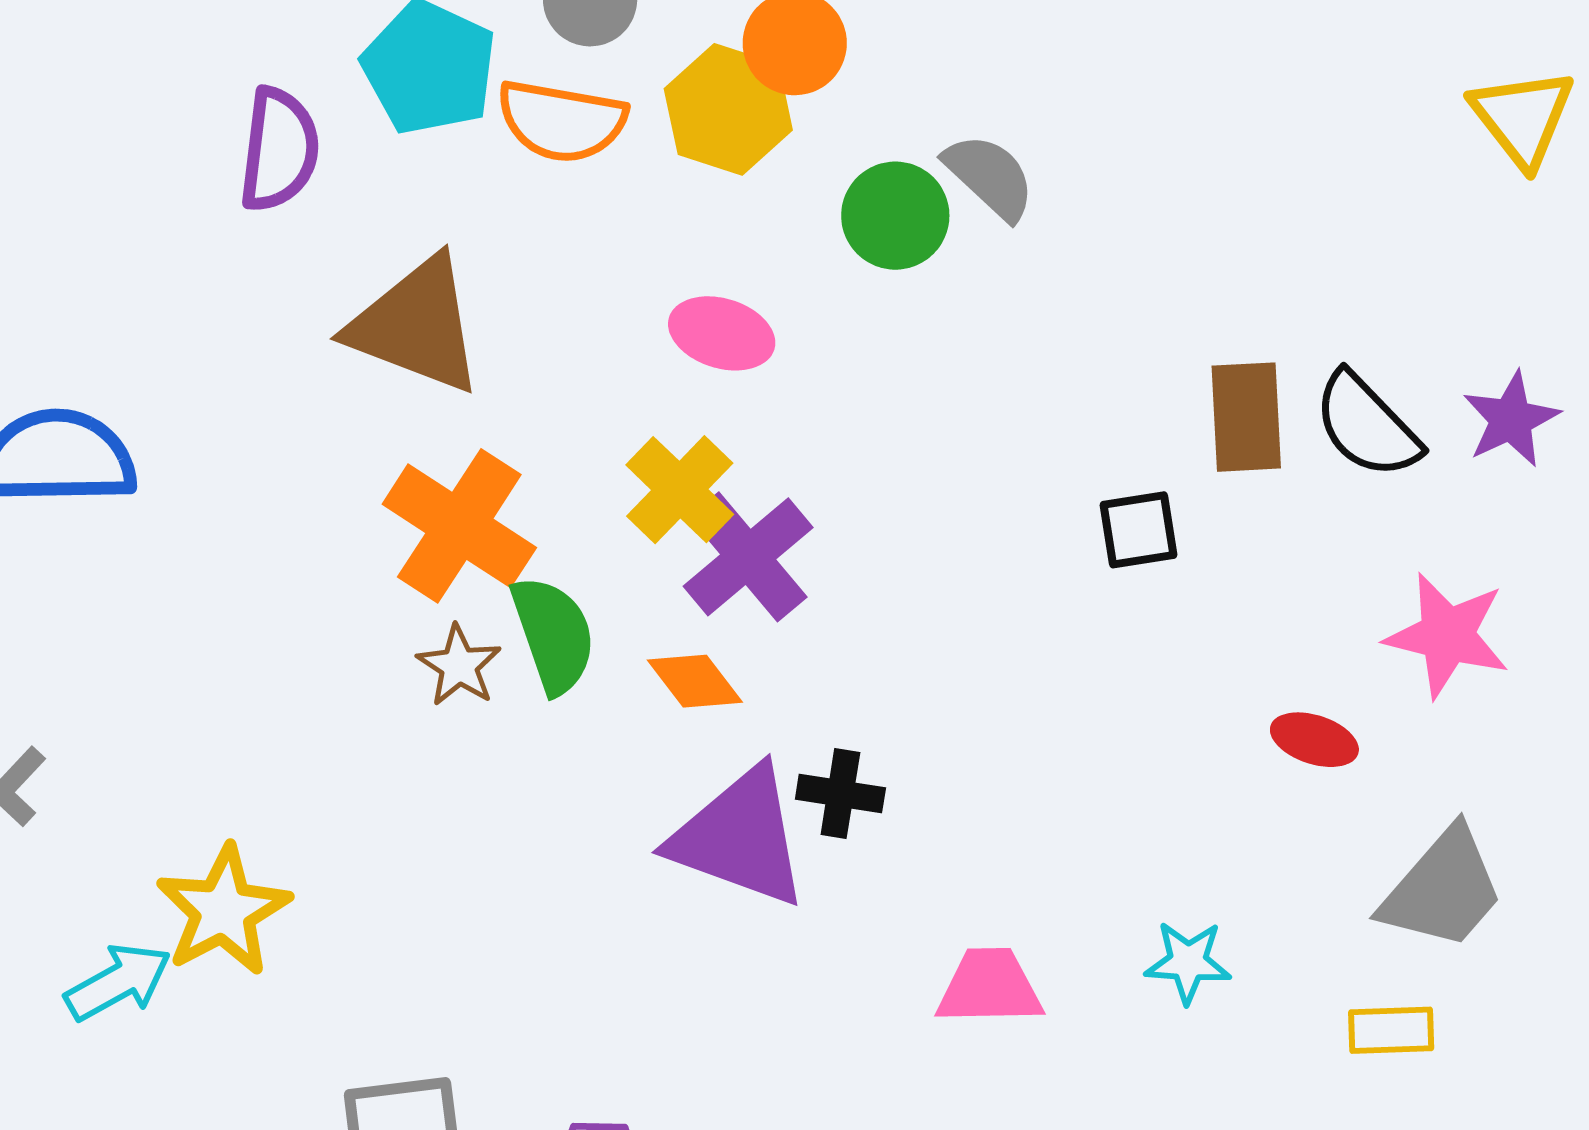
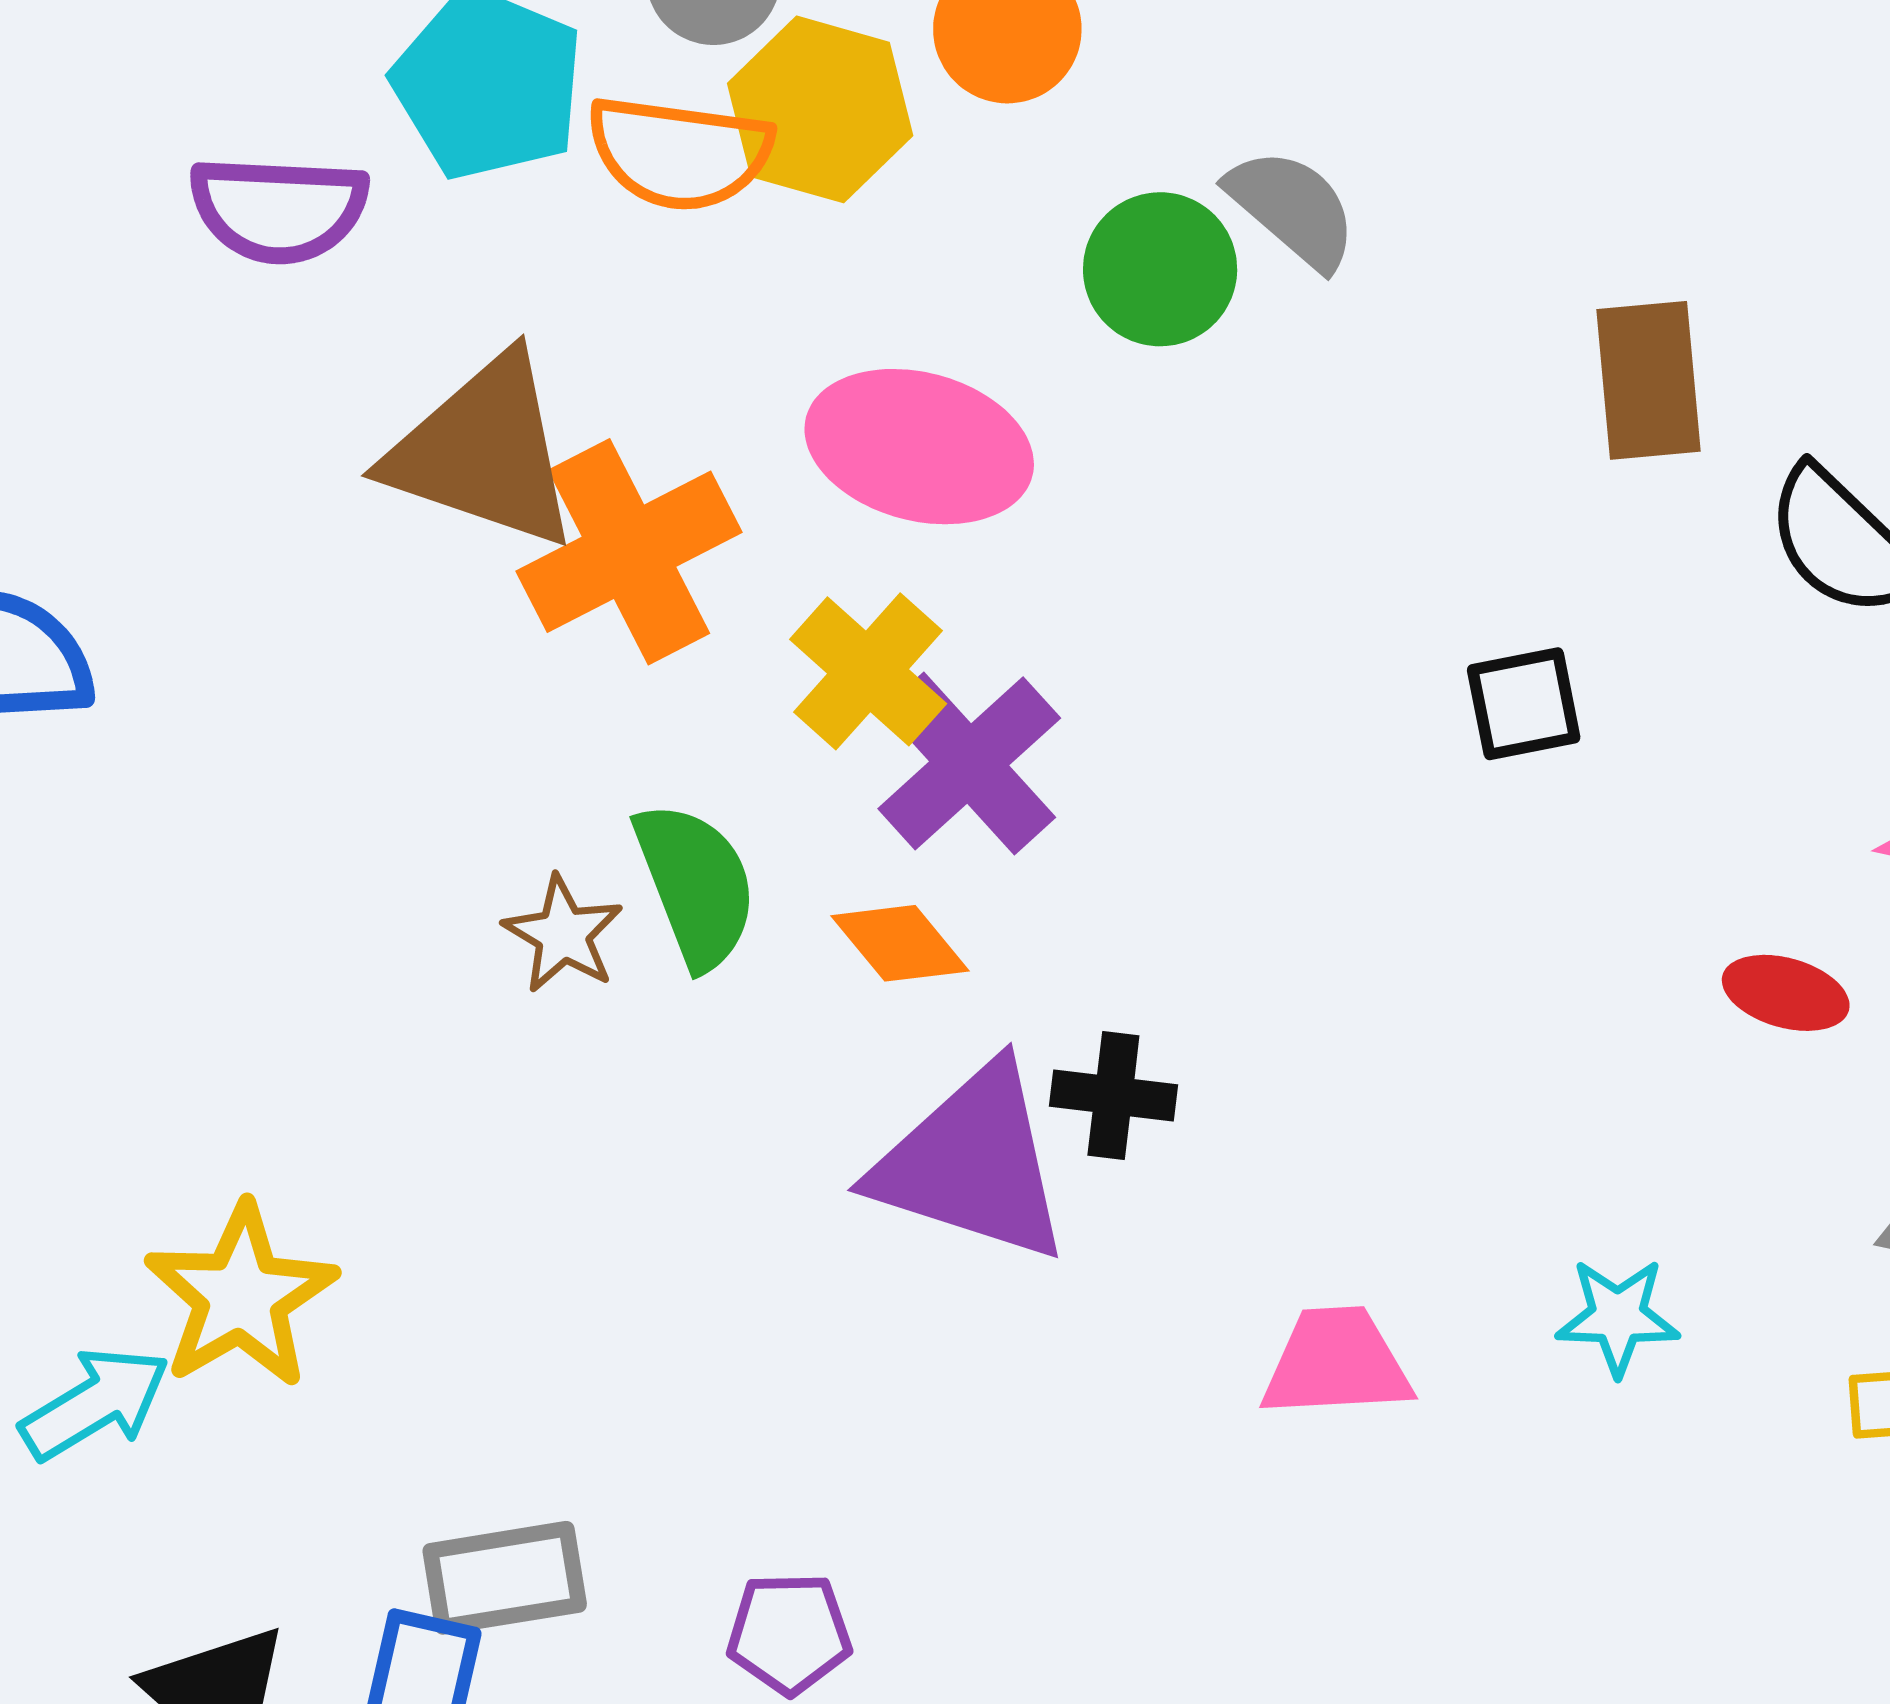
yellow hexagon: (728, 109) -> (820, 109), moved
purple semicircle: (279, 150) -> (279, 209), turned 88
pink ellipse: (722, 333) -> (919, 447), size x1.5
brown rectangle: (1246, 417) -> (1648, 380), moved
orange cross: (459, 526) -> (629, 552), moved, turned 32

